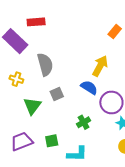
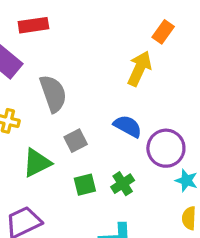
yellow arrow: (100, 66) -> (139, 69), moved
green triangle: (32, 106) -> (37, 163), turned 30
green square: (52, 141) -> (85, 185), moved

